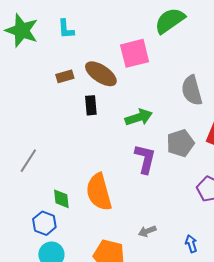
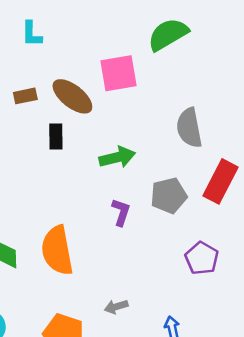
purple L-shape: (145, 159) -> (121, 212), size x0.7

